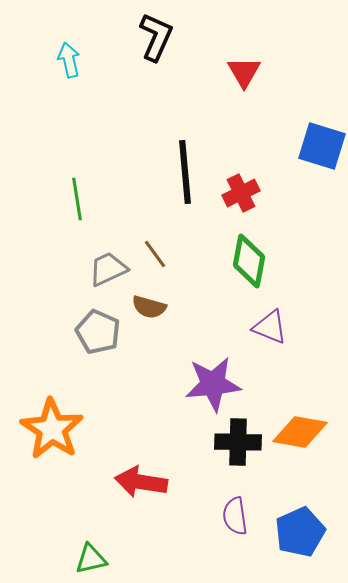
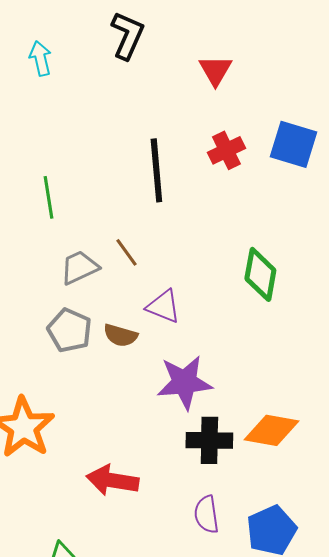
red cross: (241, 193) -> (226, 150), moved
green diamond: (249, 261) -> (260, 274), moved
brown semicircle: (149, 307) -> (120, 335), moved
purple triangle: (270, 327) -> (163, 306), moved

